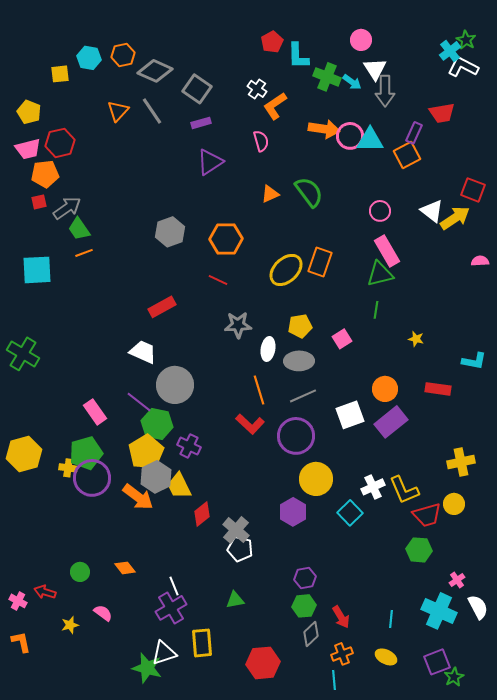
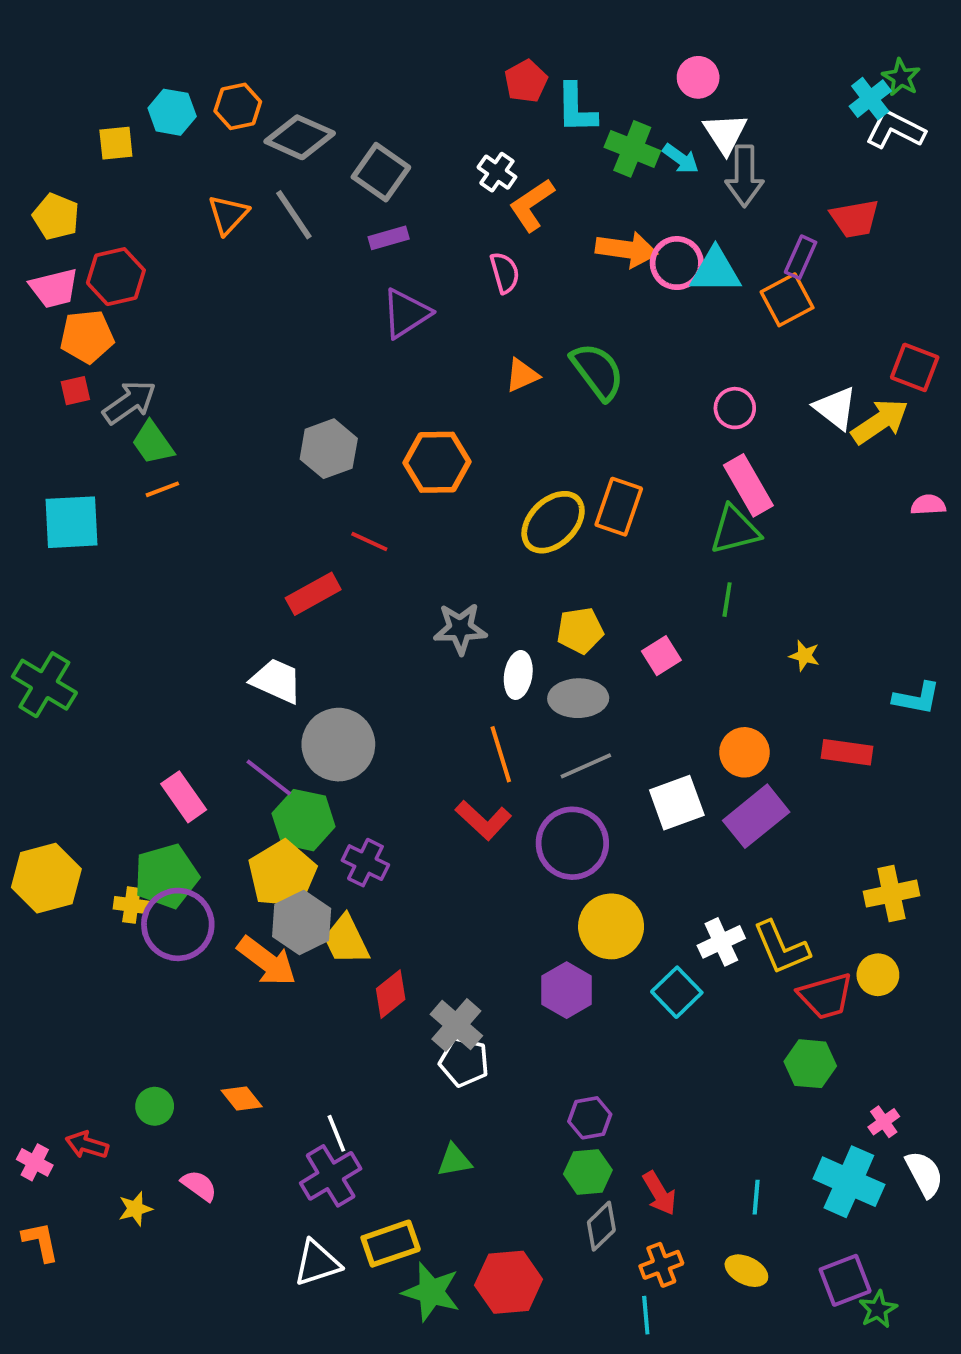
red line: (218, 280) -> (369, 542), moved
yellow rectangle: (202, 643) -> (391, 1244), turned 76
green star: (147, 668) -> (431, 1292), moved

